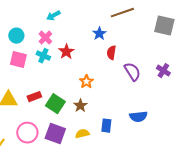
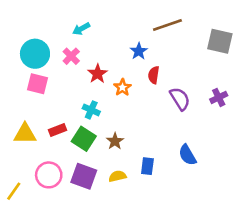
cyan circle: (16, 36) -> (35, 54), size x1.5
cyan cross: (43, 56) -> (91, 110), moved
purple cross: (163, 71) -> (219, 97), turned 32
orange star: (86, 82) -> (122, 87), moved
blue semicircle: (138, 117) -> (187, 155), turned 66

